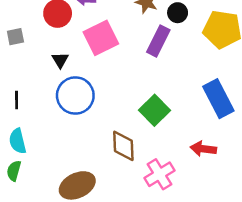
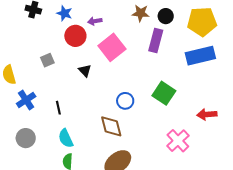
blue circle: (75, 96) -> (125, 101), moved, size x0.6
blue rectangle: (218, 99) -> (200, 56), moved, turned -64
brown diamond: (123, 146) -> (111, 126), moved

